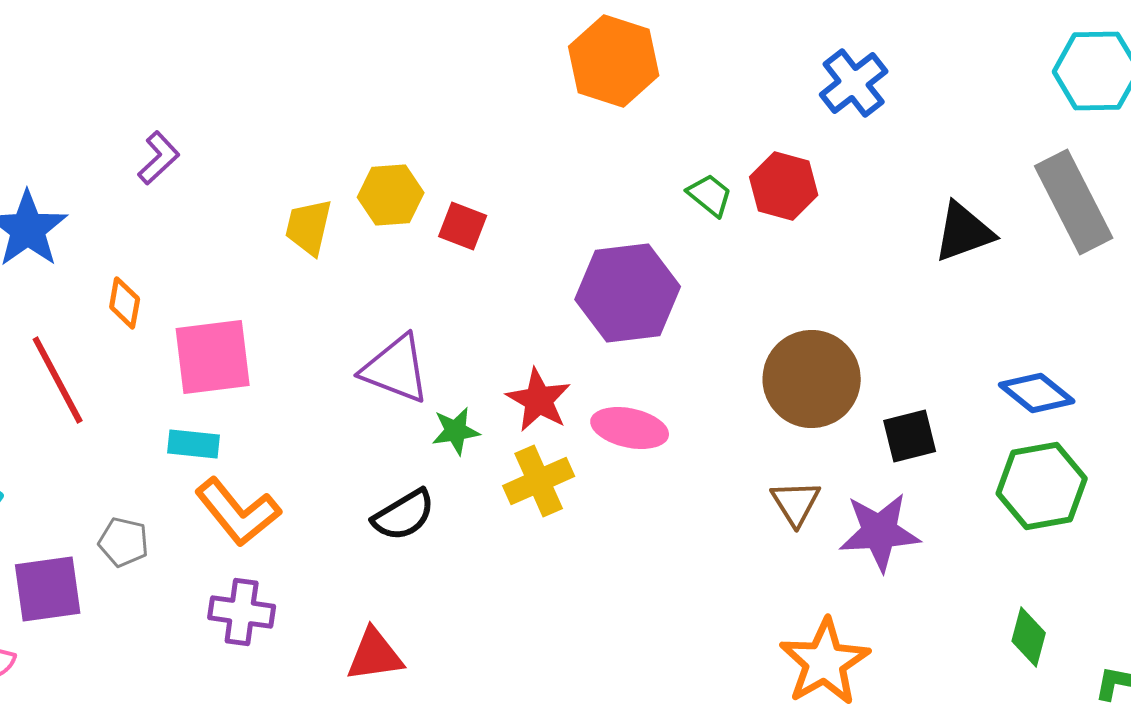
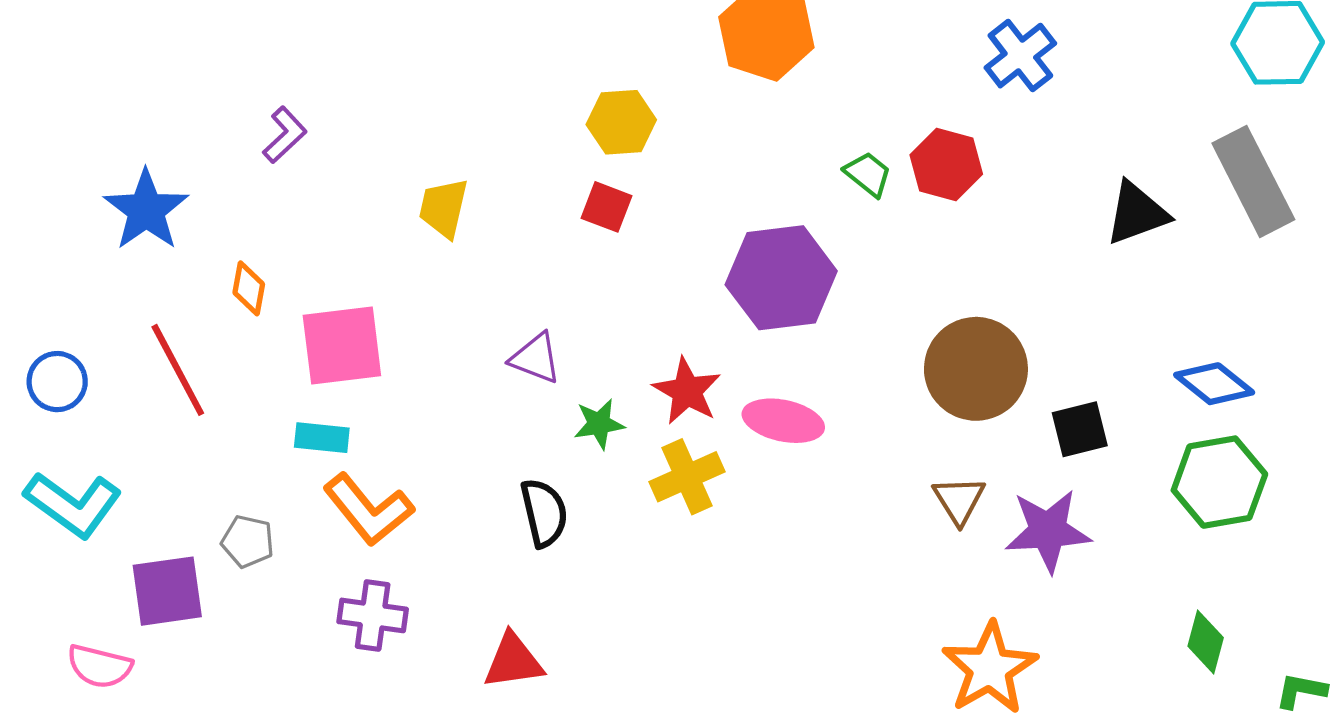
yellow hexagon: (391, 195) -> (621, 122), moved
purple triangle: (396, 369) -> (536, 358), size x0.7
black semicircle: (404, 515) -> (544, 513), turned -72

